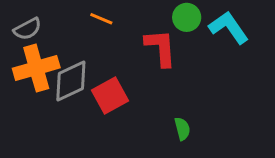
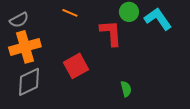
gray diamond: (71, 81) -> (29, 82), moved

